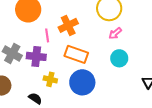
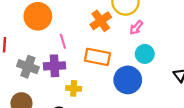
orange cross: (68, 25) -> (101, 21), moved
blue circle: (82, 82) -> (128, 80), moved

